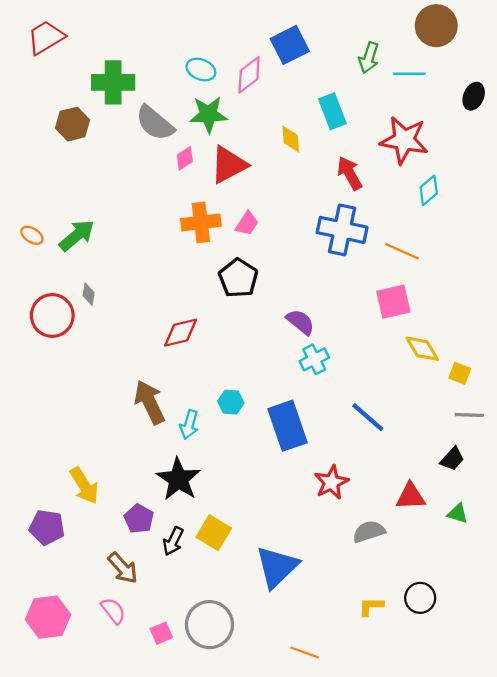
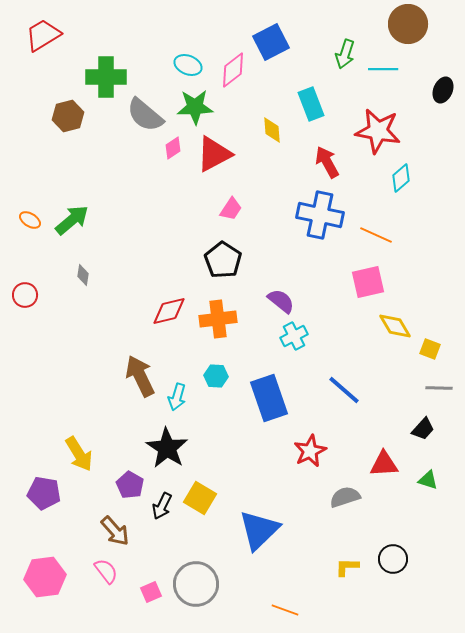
orange cross: (201, 222) -> (218, 319), moved
red circle: (52, 316) -> (25, 295), moved, size x0.6

